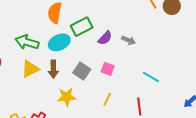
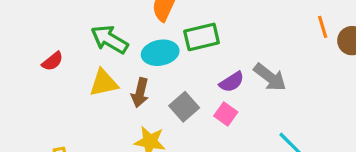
purple semicircle: (105, 38) -> (232, 82), moved
gray arrow: (128, 40) -> (270, 77), size x1.5

